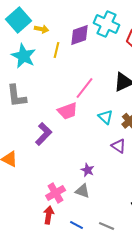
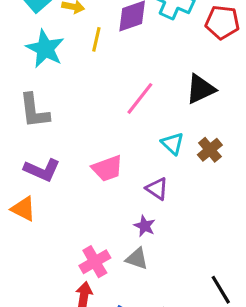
pink trapezoid: (68, 111) -> (107, 168), moved
purple L-shape: (44, 134) -> (42, 170), moved, turned 70
purple triangle: (119, 146) -> (157, 189), moved

